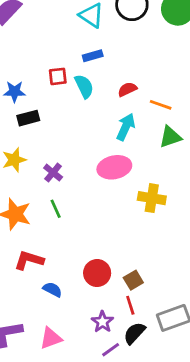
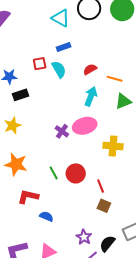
purple cross: (53, 173) -> (62, 131), moved
green line: (56, 209) -> (54, 173), moved
red circle: (97, 273) -> (76, 173), moved
brown square: (133, 280) -> (104, 206), turned -32
red line: (130, 305) -> (101, 186), moved

